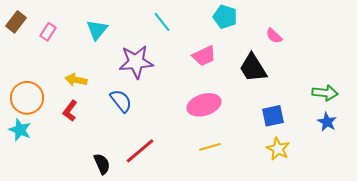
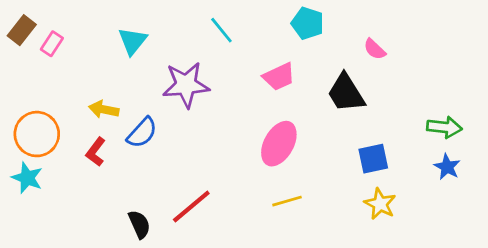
pink rectangle: (48, 32) -> (52, 44), moved
blue semicircle: (121, 101) -> (142, 133), moved, turned 80
pink ellipse: (204, 105) -> (279, 144), turned -44

